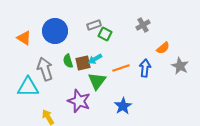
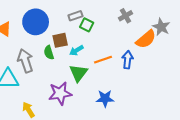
orange semicircle: (163, 48) -> (146, 39), size x1.5
brown square: (83, 63) -> (60, 40), moved
gray star: (180, 66) -> (161, 27), moved
purple star: (79, 101) -> (60, 93), turned -30
blue star: (123, 106) -> (105, 98), turned 30

